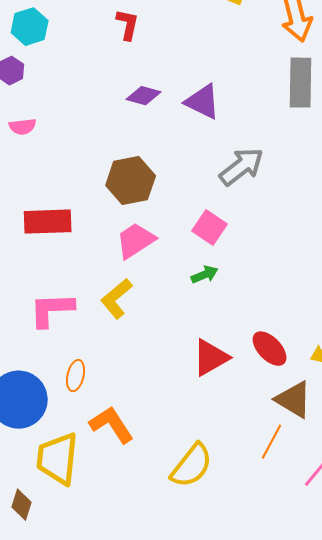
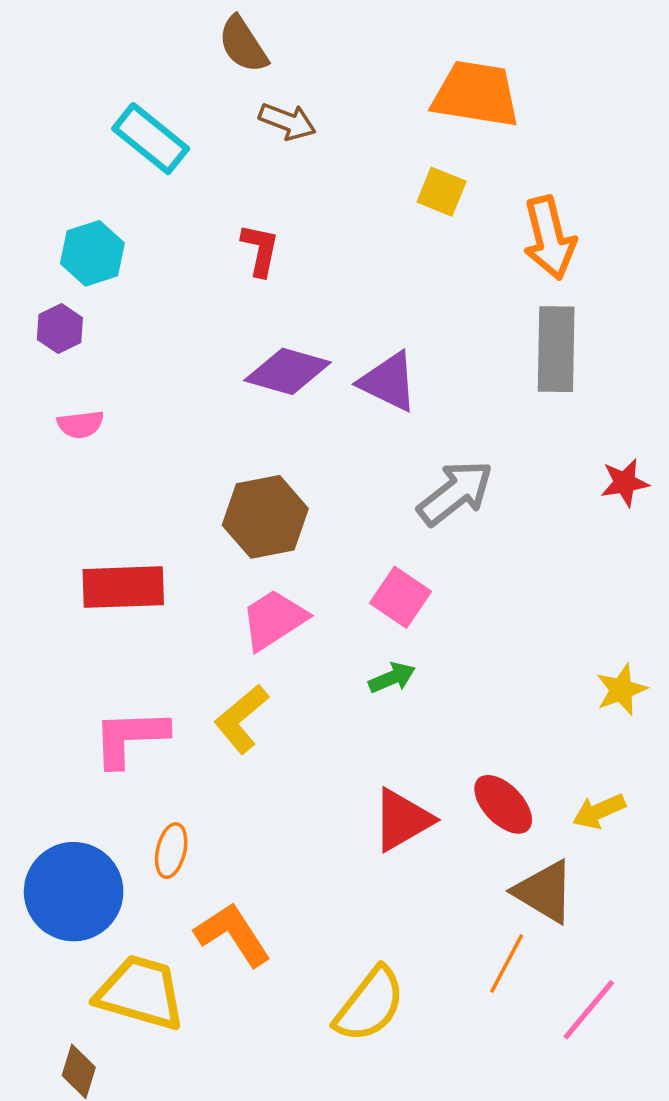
purple diamond: (144, 96) -> (288, 371), size x1.4
yellow trapezoid: (58, 459) -> (140, 993), turned 100

